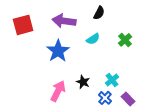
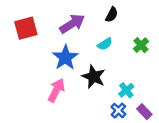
purple arrow: (64, 21) -> (72, 24), turned 140
black star: (83, 82) -> (94, 77), moved, size x1.5
pink arrow: (58, 91) -> (56, 90), moved

